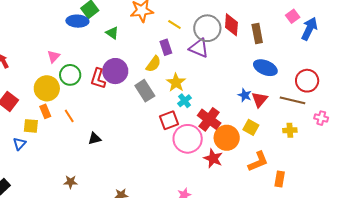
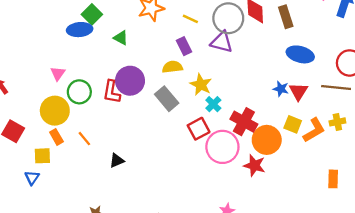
yellow semicircle: (153, 64) -> (172, 67), turned -126
orange L-shape: (258, 162) -> (314, 130), moved

